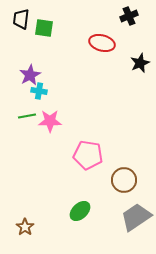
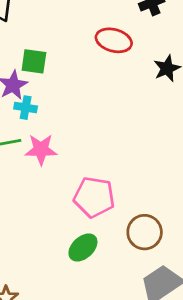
green square: (44, 28) -> (34, 61), moved
green ellipse: (80, 211) -> (83, 248), moved

